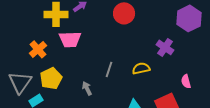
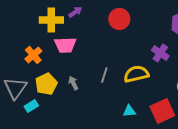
yellow semicircle: (141, 68) -> (136, 74), size x1.4
gray arrow: (87, 88) -> (73, 83), moved

